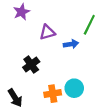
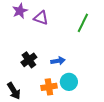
purple triangle: (47, 32) -> (41, 18), moved, turned 35
blue arrow: (71, 44) -> (58, 61), moved

